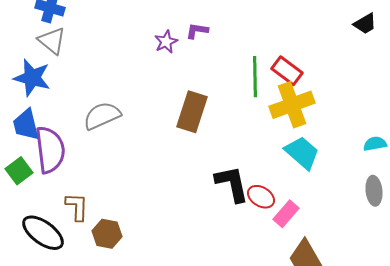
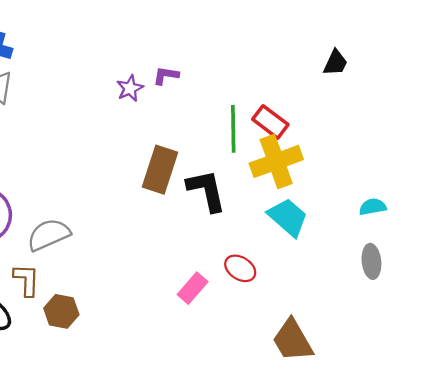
black trapezoid: (365, 24) -> (335, 63), moved, turned -35
gray semicircle: (102, 116) -> (49, 235), moved
black L-shape: (232, 184) -> (207, 191), moved
pink rectangle: (286, 214) -> (193, 288), moved

